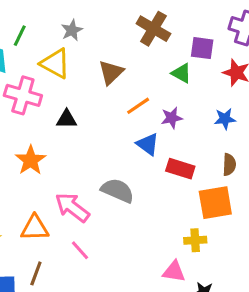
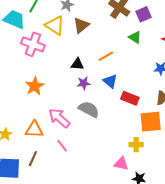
purple square: (202, 48) -> (143, 14), moved, turned -35
brown triangle: (111, 72) -> (81, 25), moved
purple star: (172, 118) -> (84, 83), moved
black triangle: (67, 119) -> (77, 64), moved

